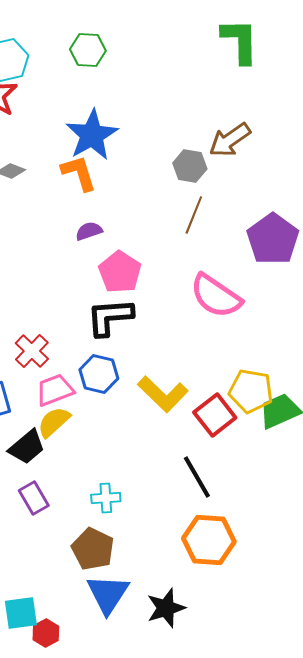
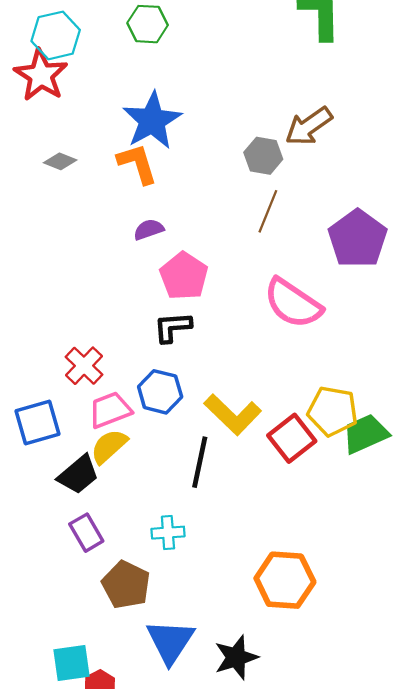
black L-shape: (110, 317) -> (173, 327), size x0.7
black line: (197, 477) -> (200, 462), moved, turned 42
brown pentagon: (93, 549) -> (126, 585), moved

